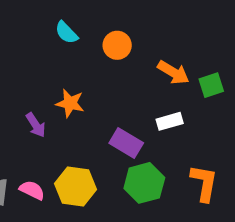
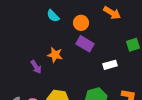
orange arrow: (173, 72) -> (112, 13), moved
purple rectangle: (126, 143) -> (85, 44), moved

